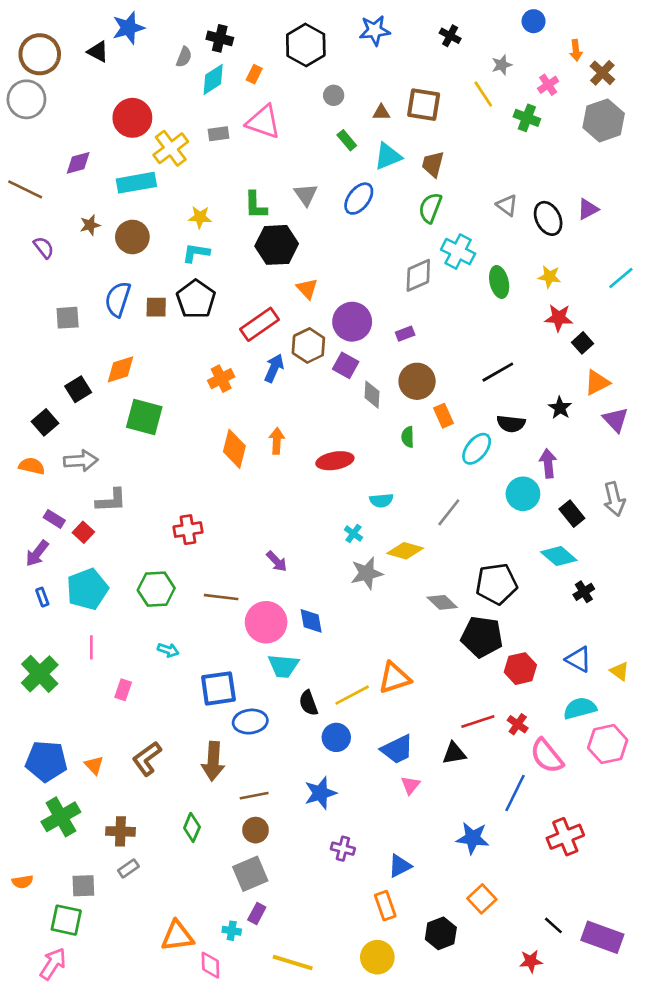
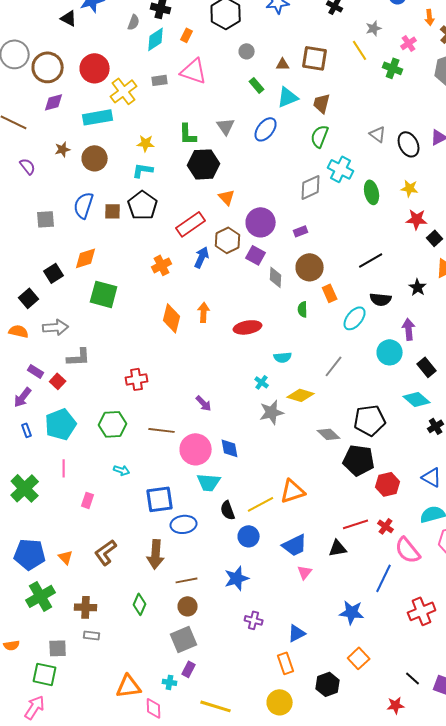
brown circle: (40, 54) -> (48, 67), moved
gray rectangle: (128, 868) -> (92, 635), turned 42

